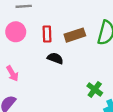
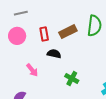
pink arrow: (12, 74) -> (32, 70), moved
green cross: (95, 89) -> (72, 78), moved

